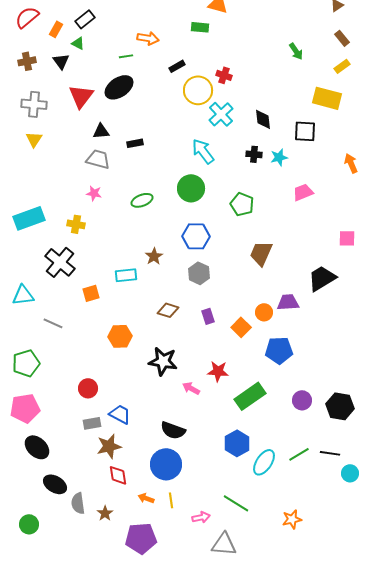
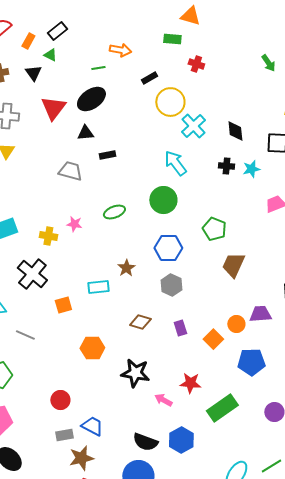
red cross: (224, 75) -> (196, 64), moved
black triangle: (101, 131) -> (85, 133), moved
pink star: (94, 193) -> (74, 224), moved
green pentagon: (242, 204) -> (214, 229), moved
blue hexagon: (237, 443) -> (181, 440), moved

